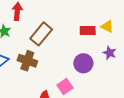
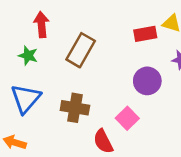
brown cross: (27, 61) -> (75, 108), moved

